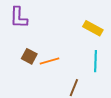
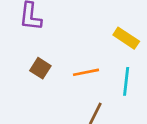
orange line: (49, 61) -> (86, 72), moved

